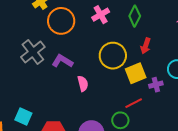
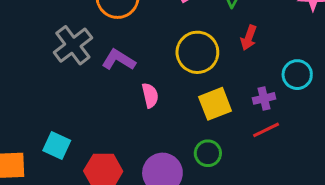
yellow square: (136, 73) -> (215, 104), moved
red line: (134, 103) -> (266, 130), moved

